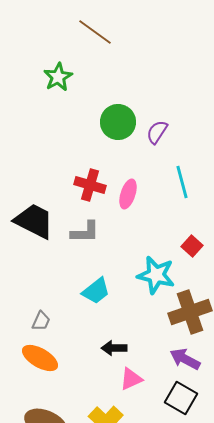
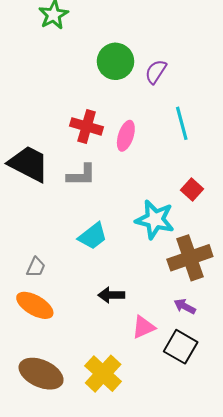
purple arrow: (185, 359) -> (185, 306), size x0.7
pink triangle: (131, 379) -> (143, 327), moved

